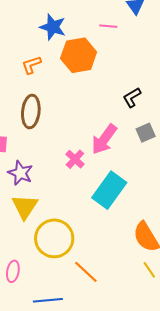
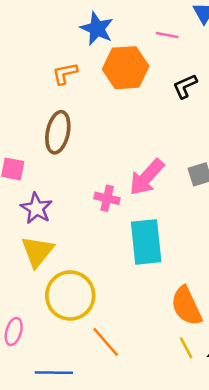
black L-shape: (132, 97) -> (185, 86), moved
pink cross: (75, 159) -> (107, 198), turned -36
cyan rectangle: (109, 190) -> (146, 242), turned -48

